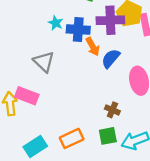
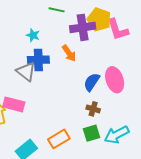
blue cross: (78, 30) -> (38, 60), moved
blue semicircle: (111, 58) -> (92, 82), moved

